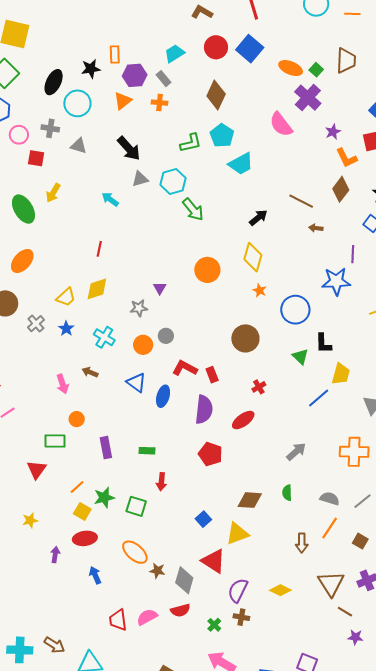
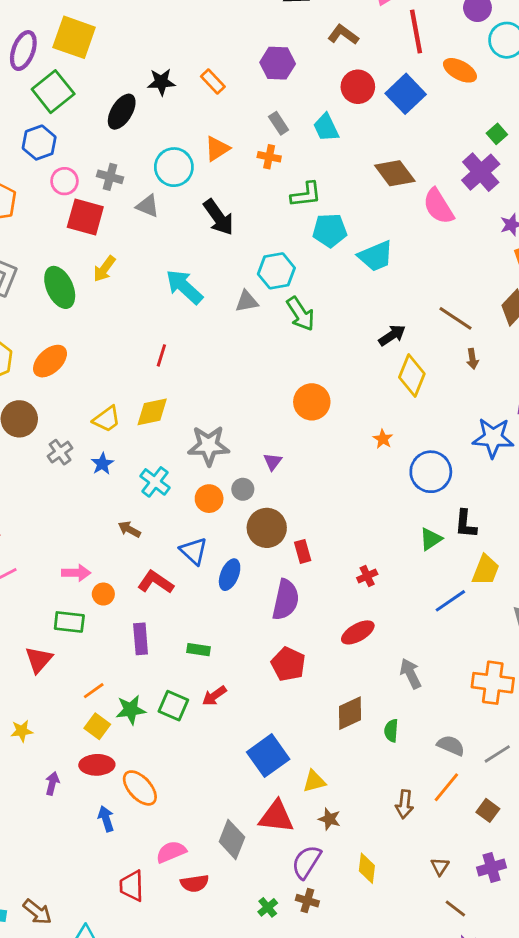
cyan trapezoid: (174, 53) -> (326, 127), moved, turned -90
orange rectangle: (115, 54) -> (213, 82), turned -48
orange ellipse: (291, 68) -> (460, 70), moved
black star: (91, 69) -> (161, 82), moved
purple hexagon: (135, 75) -> (278, 63), moved
brown diamond: (216, 95) -> (395, 173), moved, turned -68
cyan circle: (77, 103) -> (174, 167), moved
cyan pentagon: (222, 136) -> (330, 230), moved, turned 30
green L-shape: (191, 143) -> (306, 195), moved
red square: (36, 158) -> (85, 217), size x1.5
gray triangle: (140, 179) -> (247, 301), moved
cyan arrow: (110, 199) -> (184, 287), size x1.6
brown arrow: (316, 228) -> (472, 359), turned -112
yellow diamond: (253, 257) -> (412, 376), moved
purple triangle: (160, 288) -> (273, 462), moved
gray star: (139, 308) -> (209, 446), size x1.6
brown circle: (245, 338) -> (267, 528), moved
green triangle: (300, 356) -> (431, 539), turned 36
red L-shape: (185, 368) -> (156, 582), moved
pink arrow: (63, 384) -> (76, 573), moved, turned -78
red ellipse: (243, 420) -> (358, 632), moved
gray arrow: (296, 452) -> (411, 674), turned -80
red arrow: (161, 482) -> (214, 696), turned 42
brown diamond: (250, 500) -> (350, 713), moved, turned -35
green square: (136, 506) -> (173, 706), moved
blue square: (203, 519) -> (268, 756), size x1.8
yellow triangle: (237, 534) -> (314, 781), size x0.7
orange ellipse: (135, 552) -> (140, 788), moved
red triangle: (214, 561) -> (276, 817), turned -32
brown star: (157, 571) -> (329, 819), moved
brown triangle: (331, 584) -> (440, 866), size x0.5
yellow diamond: (280, 590) -> (367, 868), turned 65
red semicircle: (180, 610) -> (195, 883), moved
pink semicircle: (147, 617) -> (171, 852), moved

